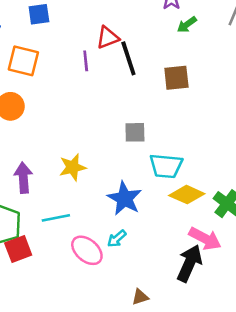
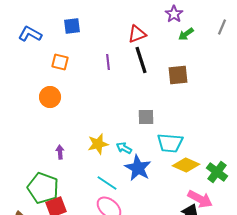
red triangle: (108, 38) -> (137, 34), moved
orange square: (23, 61) -> (60, 62), size x0.7
purple arrow: (23, 178) -> (60, 152), size x0.6
cyan line: (56, 218) -> (107, 183), moved, turned 45
cyan arrow: (117, 239) -> (124, 148), moved, turned 70

